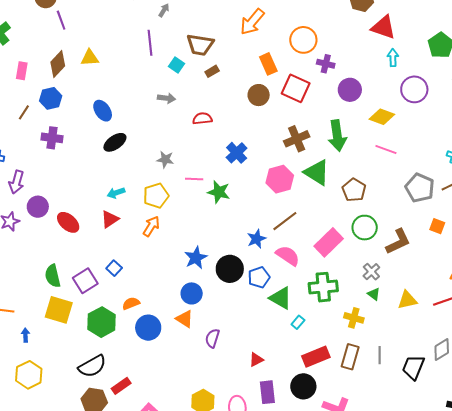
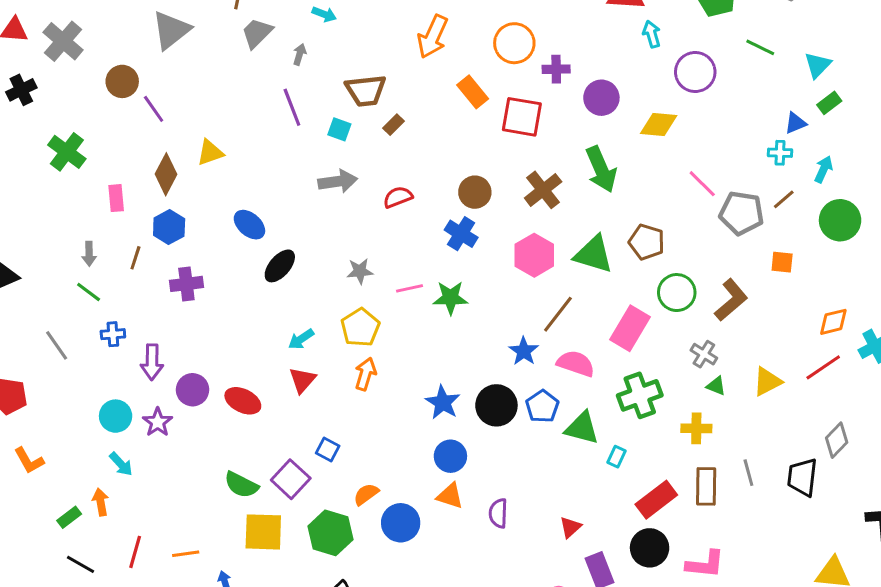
brown circle: (259, 95) -> (475, 192), moved
gray arrow: (167, 98) -> (338, 181), size x1.4
pink line: (386, 149) -> (702, 184), moved, turned 40
green triangle: (317, 172) -> (594, 254), moved
green semicircle: (53, 276) -> (241, 485), turned -35

